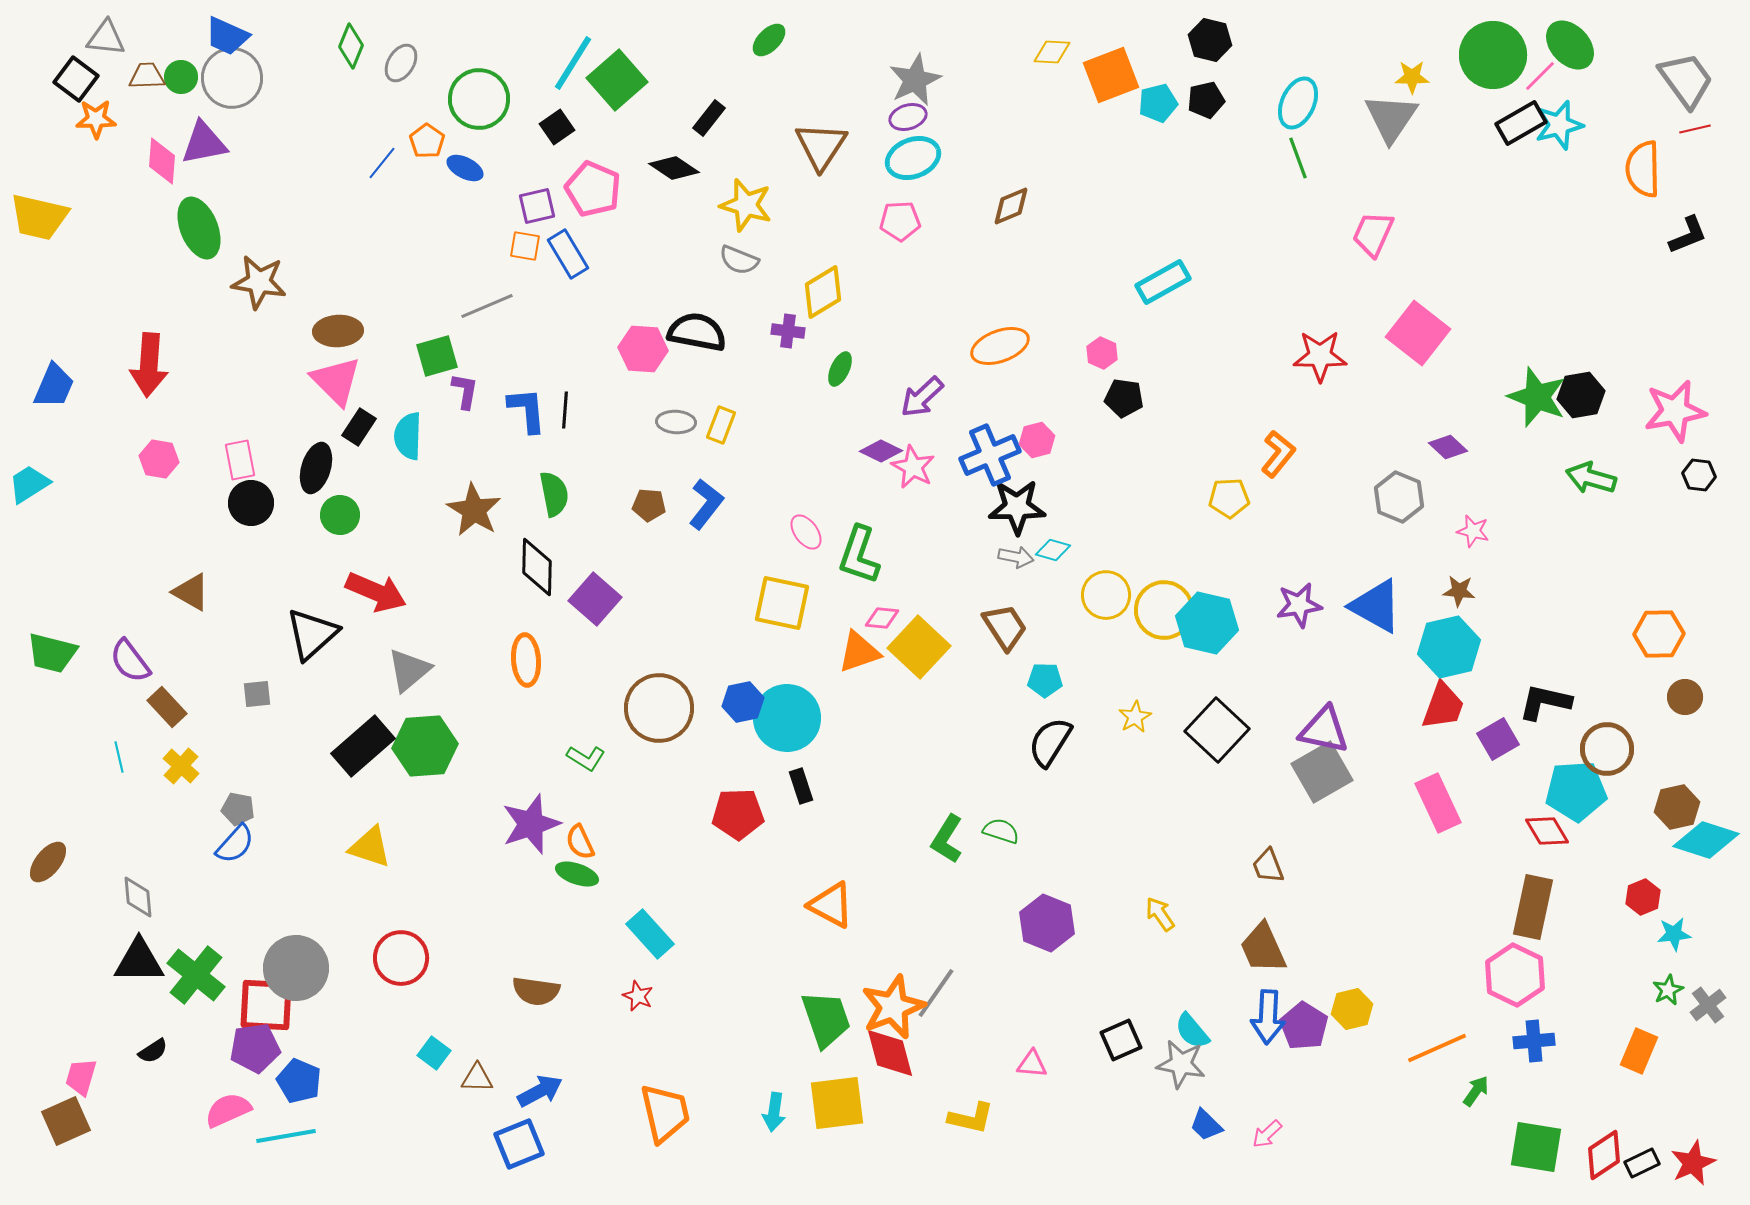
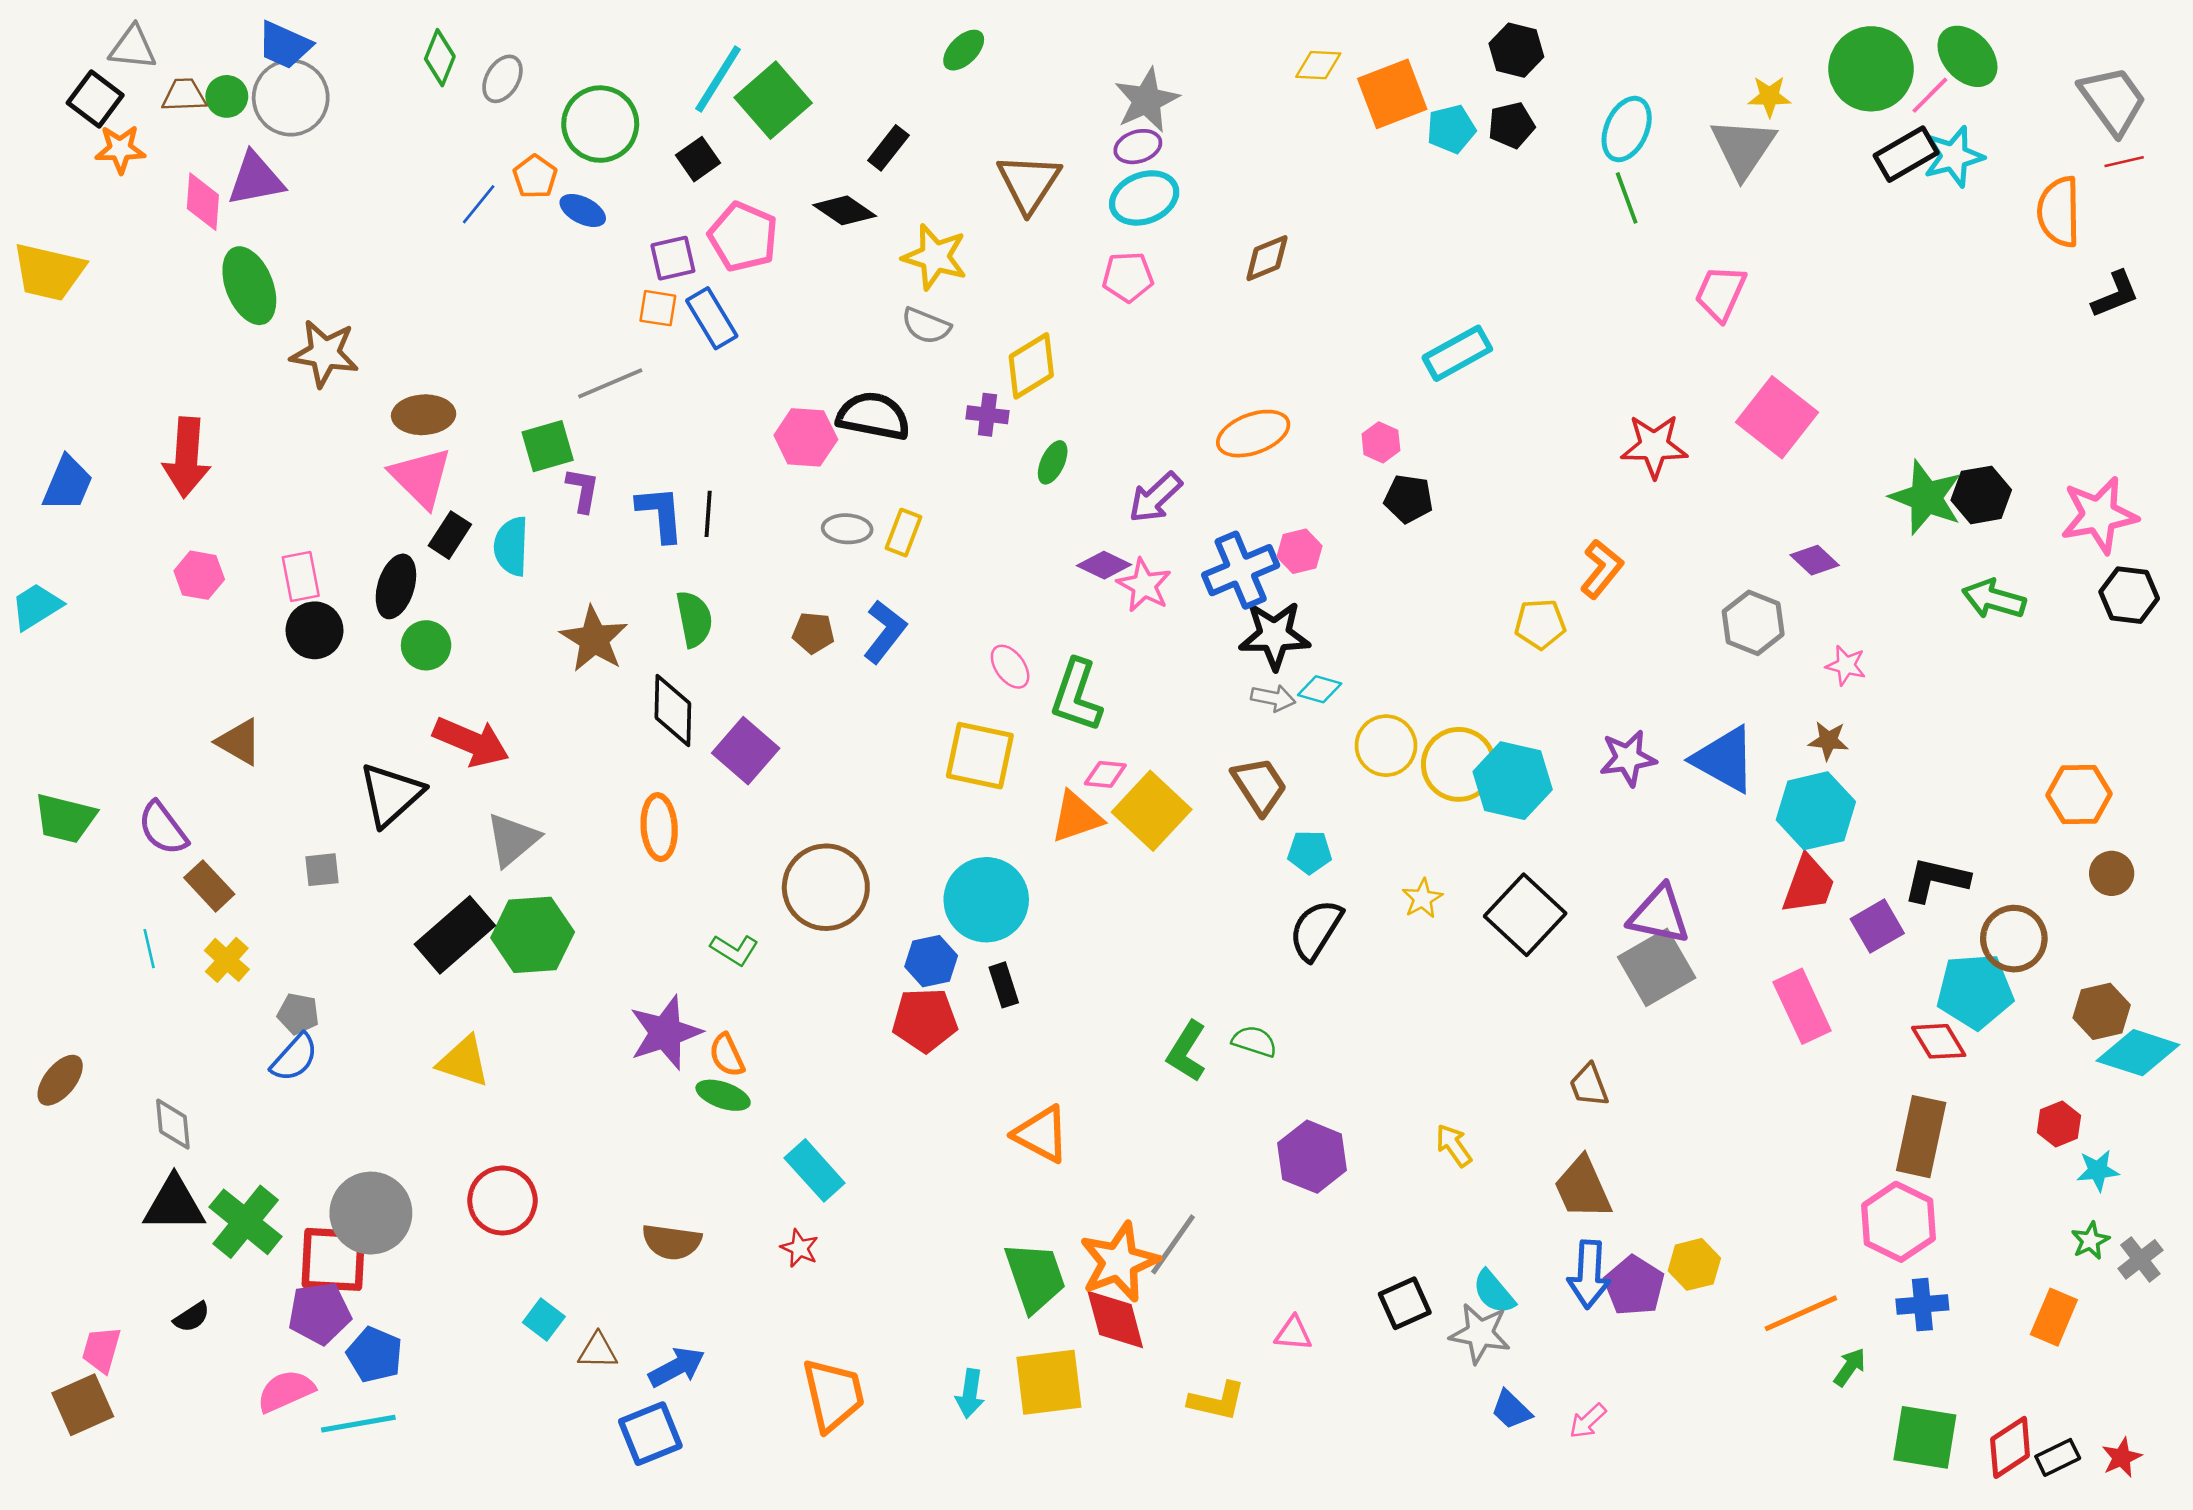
black hexagon: (1699, 475) -> (2129, 595), size x1.4
blue hexagon: (743, 702) -> (931, 961), moved
red star: (1693, 1163) -> (2122, 1457), size x0.7

